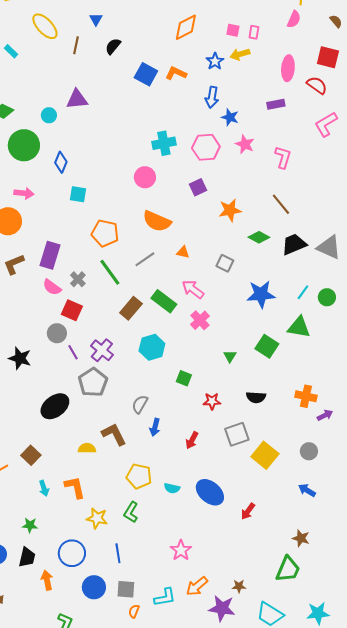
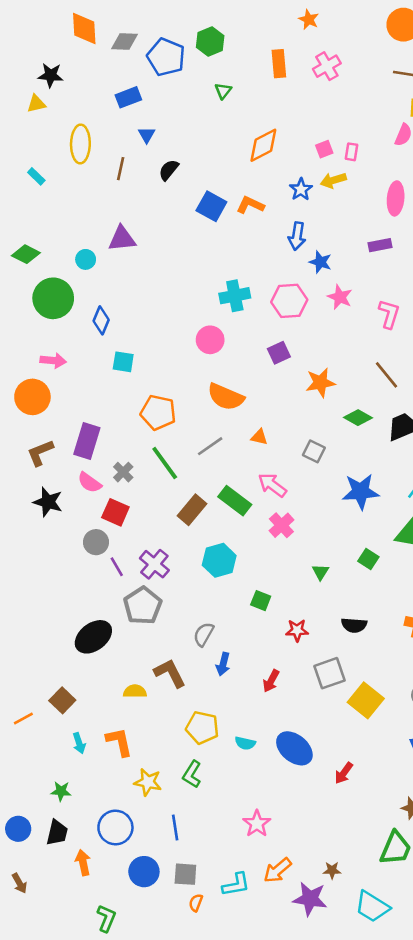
yellow ellipse: (45, 26) -> (80, 144), turned 44
pink square: (233, 30) -> (324, 149), turned -32
green square: (267, 346) -> (368, 559), size x0.7
black star: (20, 358) -> (48, 502), moved

